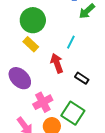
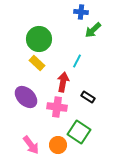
red arrow: (57, 63) -> (63, 82), turned 30
pink cross: (43, 102) -> (57, 107), moved, turned 36

